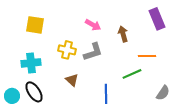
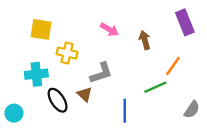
yellow cross: (67, 50) -> (67, 53), moved
gray L-shape: (93, 52) -> (101, 73), moved
orange line: (147, 56) -> (173, 66), turned -54
black ellipse: (34, 92) -> (58, 100), moved

